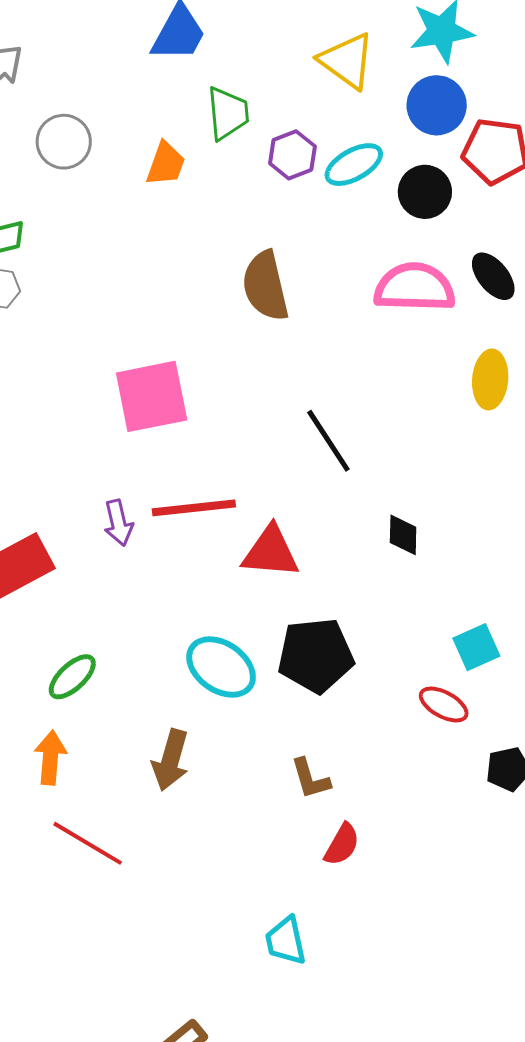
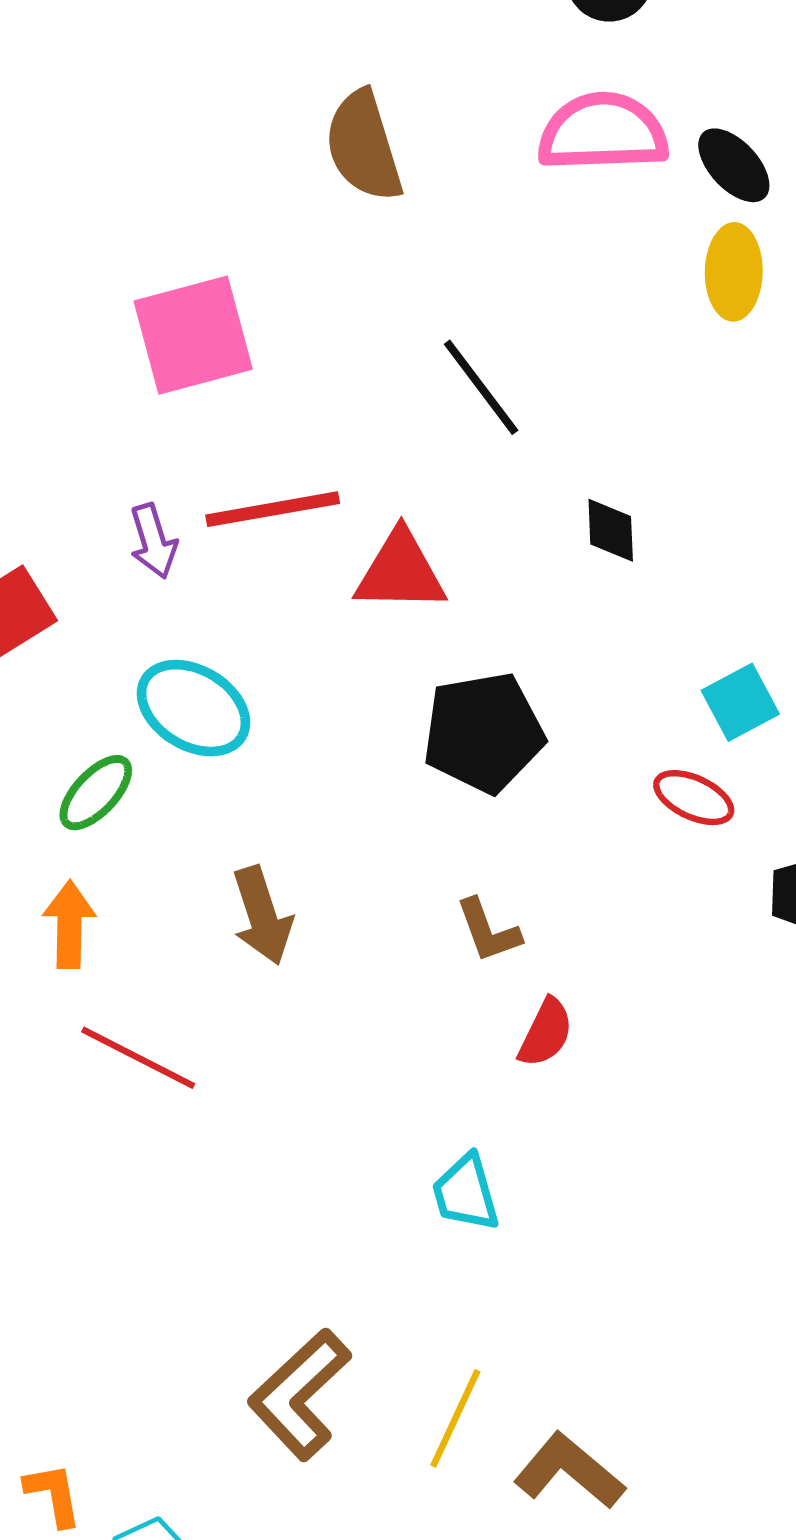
black ellipse: (493, 276) -> (734, 165), moved
cyan ellipse: (221, 667) -> (193, 708), moved
brown arrow: (171, 760) -> (262, 916), turned -30

